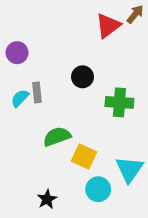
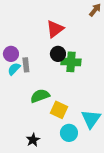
red triangle: (108, 26) -> (55, 29), moved
purple circle: (17, 53) -> (11, 54), moved
green cross: (119, 102) -> (71, 62), moved

